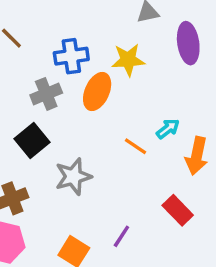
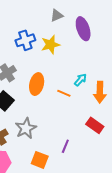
blue cross: (71, 56) -> (25, 40), moved
orange ellipse: (97, 92) -> (37, 84), moved
gray star: (73, 177) -> (26, 128), moved

